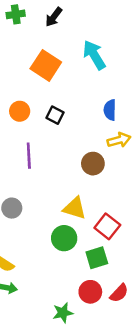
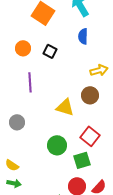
blue semicircle: (110, 110) -> (83, 36), moved
brown circle: (93, 164) -> (90, 95), moved
yellow triangle: (75, 208) -> (65, 107), moved

